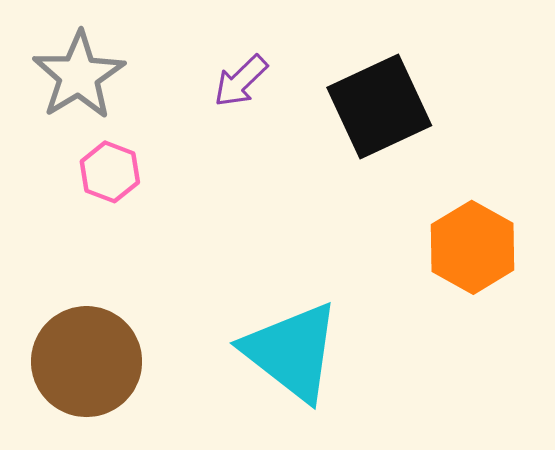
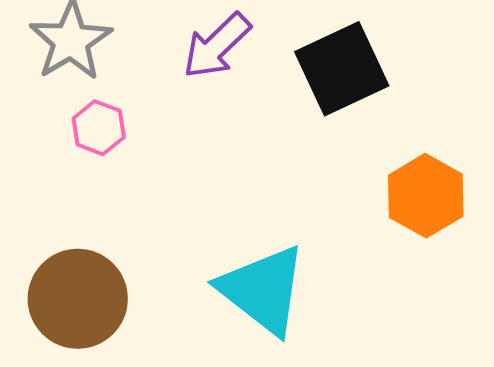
purple arrow: (241, 81) -> (217, 46), size x1.4

